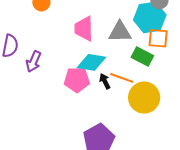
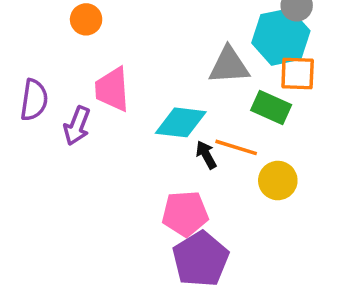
pink trapezoid: (84, 29) -> (112, 89), moved
pink pentagon: (77, 80) -> (185, 214), moved
yellow circle: (144, 98) -> (278, 181), size x0.7

